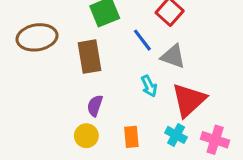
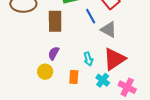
cyan arrow: (149, 86) -> (88, 59), moved

